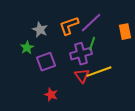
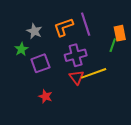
purple line: (91, 23) -> (86, 24), turned -65
green line: (92, 44) -> (113, 45), moved

